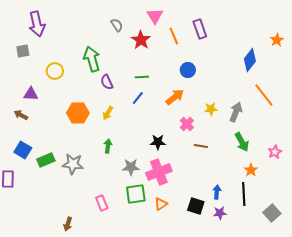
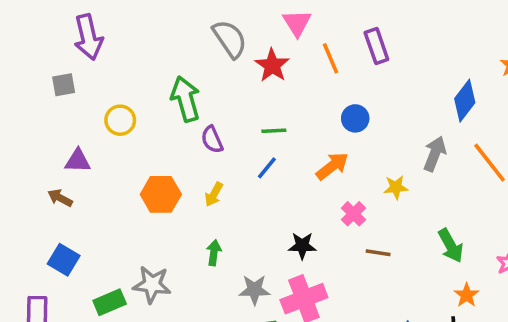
gray semicircle: (117, 25) -> (230, 39), size x1.6
gray arrow: (236, 112) -> (435, 154), moved
green rectangle: (46, 160) -> (110, 302), moved

